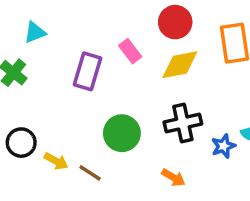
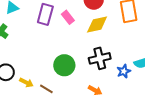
purple rectangle: (87, 71) -> (45, 14), moved

